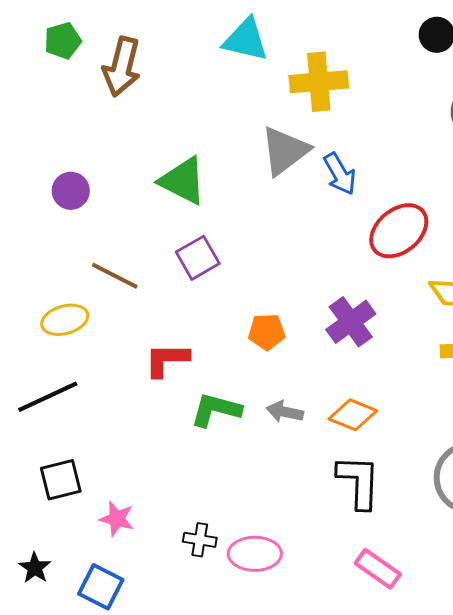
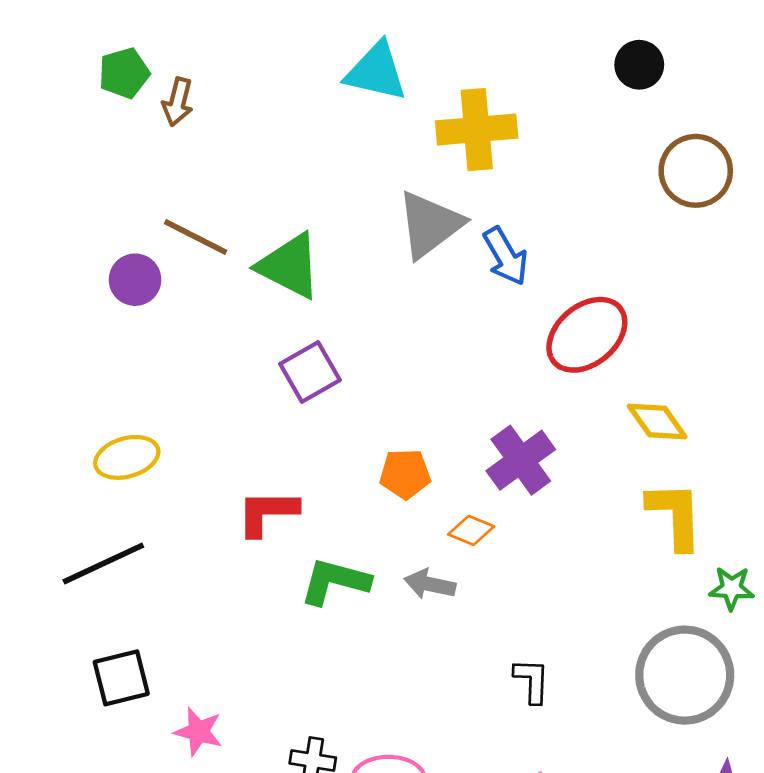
brown arrow: (122, 67) -> (178, 102), moved, size x0.6
brown line: (115, 276) -> (196, 237), moved
orange diamond: (353, 415) -> (471, 530), moved, size x0.7
black L-shape: (359, 482) -> (532, 681), size x0.6

